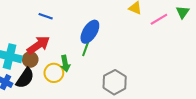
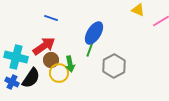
brown circle: (30, 60) -> (51, 60), moved
gray hexagon: (115, 82) -> (114, 66), moved

